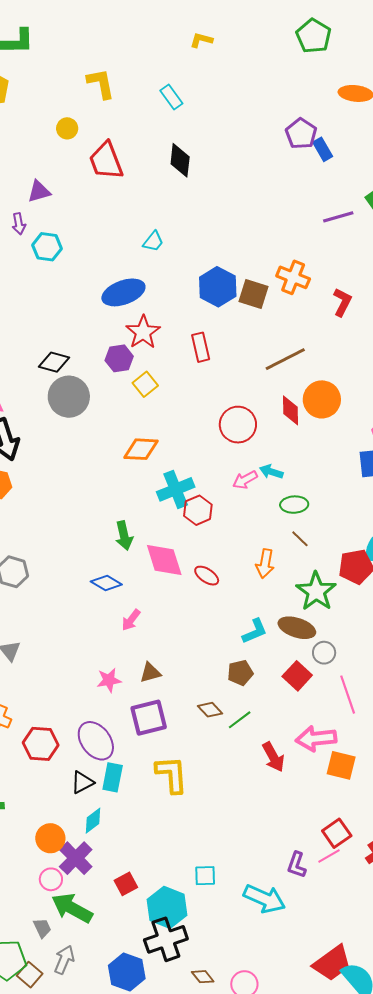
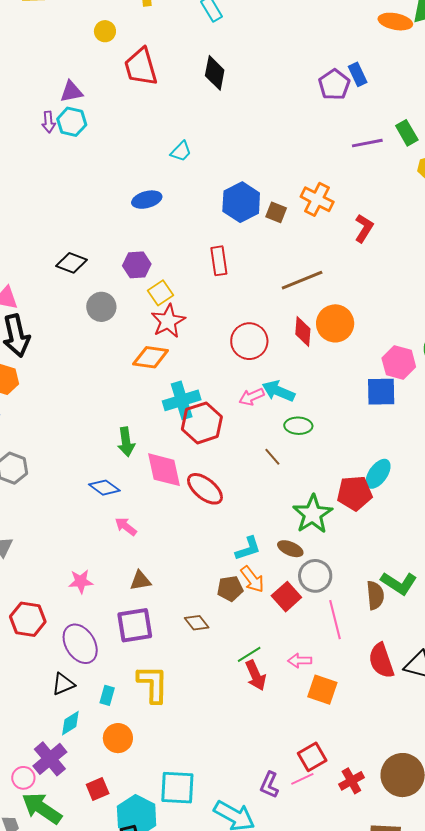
purple pentagon: (301, 134) -> (334, 85), moved
cyan hexagon: (47, 247) -> (72, 122), moved
blue ellipse: (123, 292) -> (147, 200), size x0.7
brown square: (253, 294) -> (276, 212), size x0.7
red star: (143, 332) -> (168, 321), moved
gray circle: (69, 397) -> (101, 307), moved, size x0.7
cyan arrow: (271, 472) -> (278, 391), size x1.4
red hexagon: (198, 510) -> (202, 423), size x1.4
brown line: (300, 539) -> (272, 457), moved
orange arrow: (265, 564) -> (252, 579), moved, turned -52
red ellipse: (207, 576) -> (205, 489), size x1.5
pink arrow: (131, 620) -> (126, 526), turned 85
brown ellipse: (297, 628) -> (290, 549), size x0.7
gray circle: (324, 653) -> (315, 576), size x1.4
pink star: (109, 680) -> (81, 581), moved
green line: (240, 720) -> (249, 654), moved
pink arrow: (316, 738) -> (300, 661), size x0.6
red hexagon: (41, 744) -> (28, 619), moved
cyan rectangle: (113, 777) -> (107, 695), moved, size x0.7
orange circle: (50, 838) -> (118, 738), moved
cyan square: (205, 876) -> (177, 788), size x1.6

